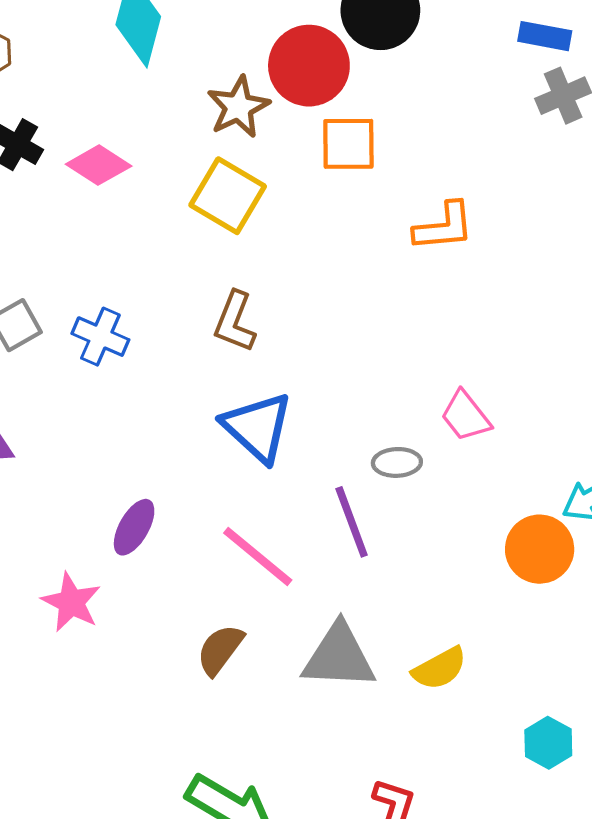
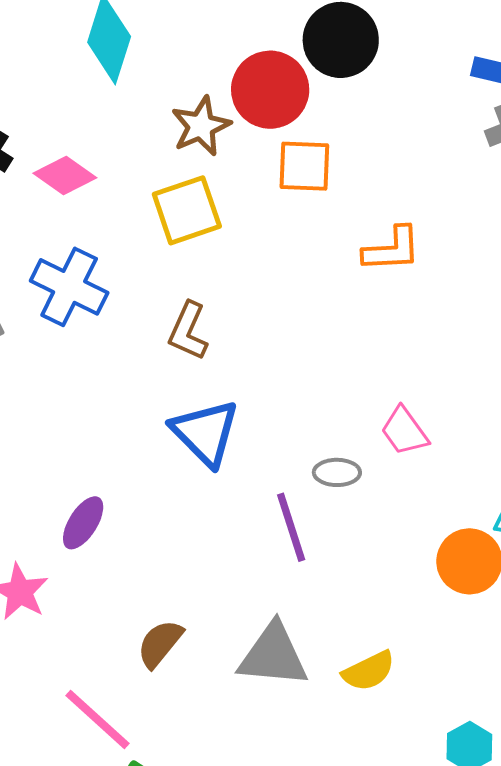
yellow square: (228, 196) -> (187, 210), turned 38
blue cross: (100, 337) -> (69, 287), moved, size x1.4
pink line: (258, 557) -> (97, 720), moved

